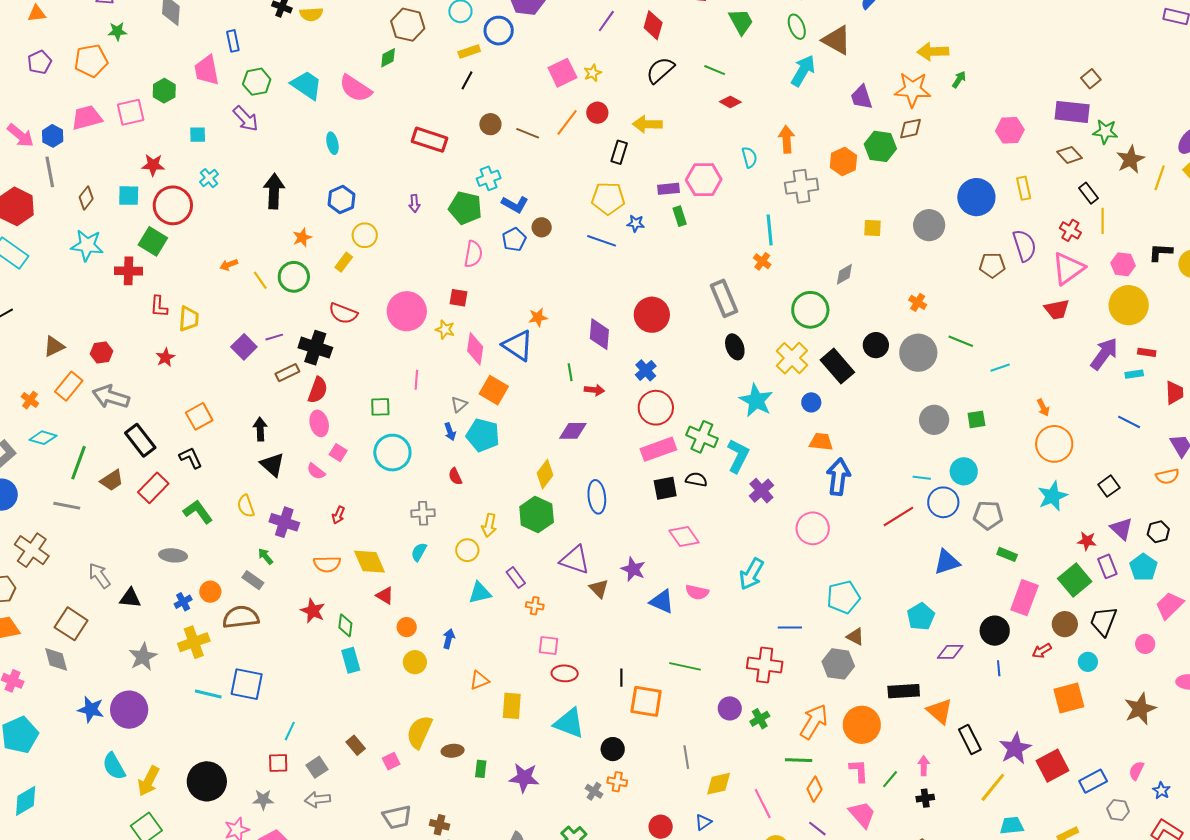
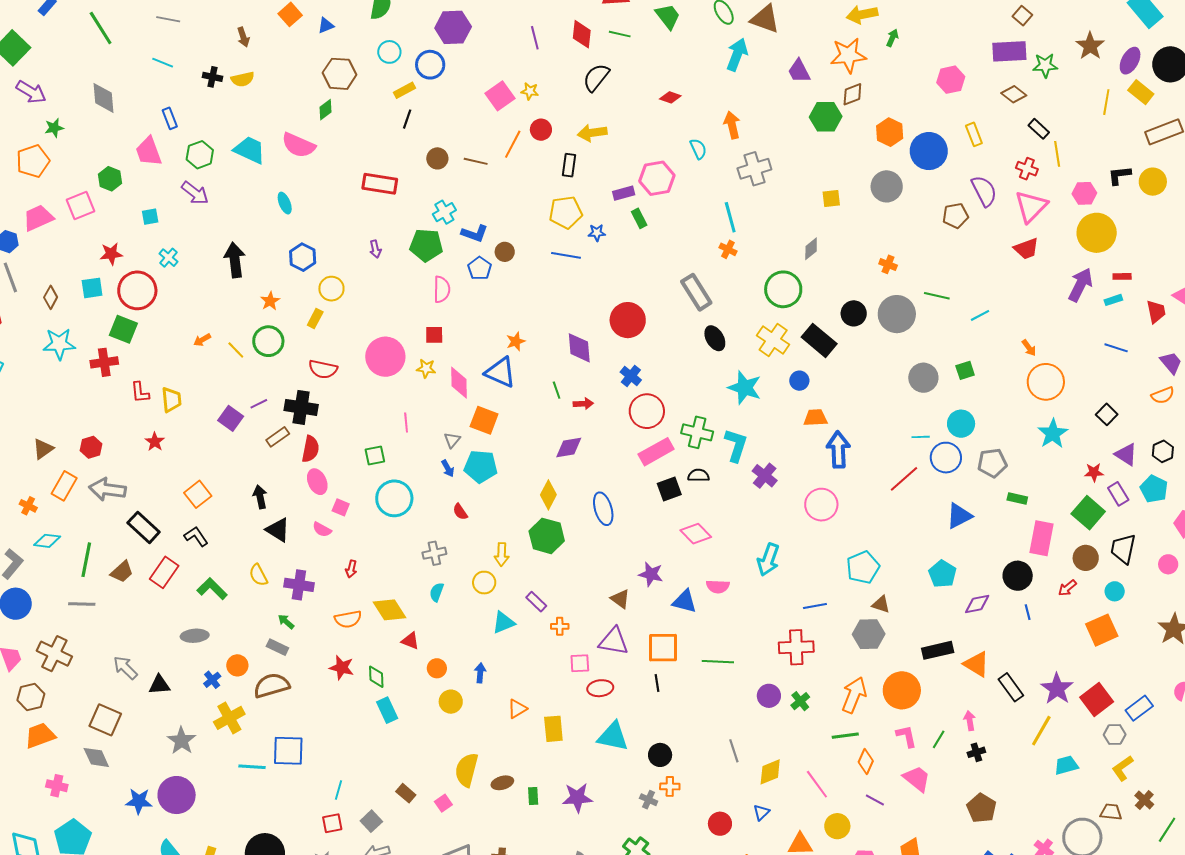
purple line: (606, 21) -> (535, 38), turned -40
green line: (715, 70) -> (620, 34), moved
yellow star: (593, 73) -> (530, 91), turned -30
brown star: (1130, 159) -> (1090, 46), moved
orange hexagon: (843, 162) -> (890, 132), moved
purple triangle: (575, 560) -> (614, 641), moved
orange square: (646, 701) -> (663, 648), moved
gray hexagon: (1118, 810) -> (1115, 735), moved

